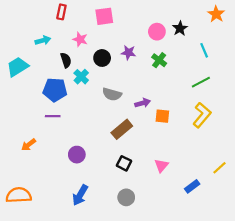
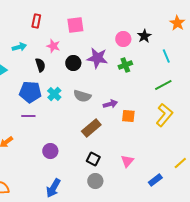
purple star: (128, 53) -> (97, 58), size x1.5
green cross: (159, 60) -> (125, 65), turned 32
cyan cross: (81, 77) -> (54, 94), moved
gray circle: (126, 197) -> (95, 181), moved

